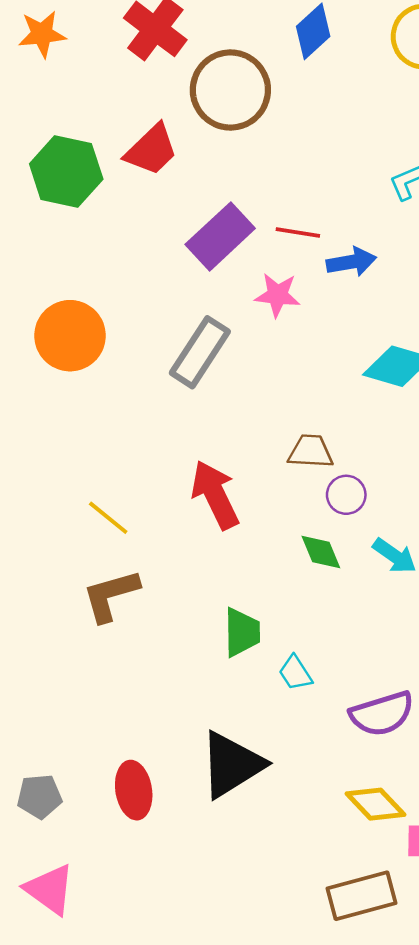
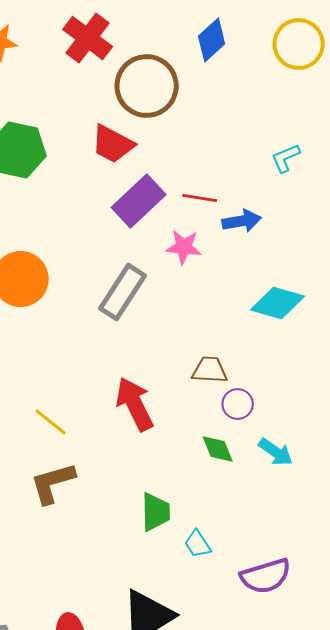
red trapezoid: (151, 150) -> (113, 144), moved, turned 72

